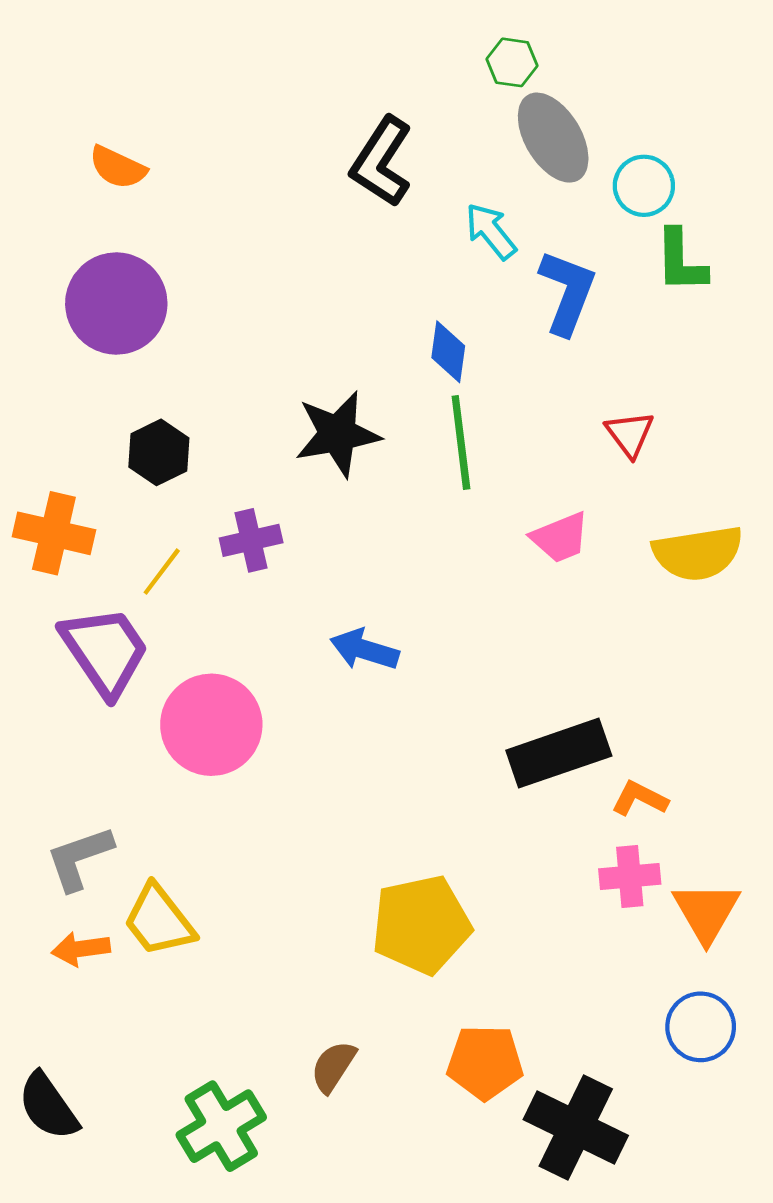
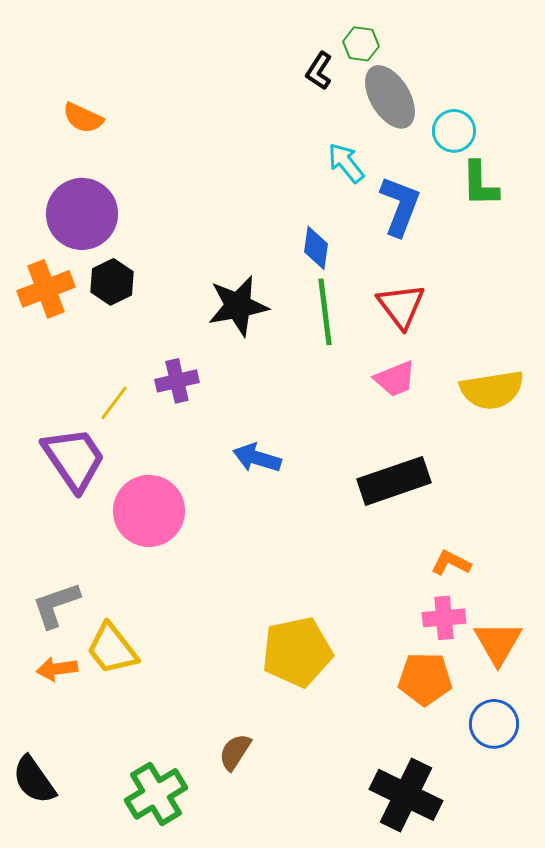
black L-shape: (382, 162) -> (319, 71), moved, size x0.6
red triangle: (630, 434) -> (401, 306), moved, size x1.4
black hexagon: (159, 452) -> (112, 282), moved
orange cross: (54, 533) -> (46, 289), moved, turned -34
black rectangle: (559, 753) -> (394, 481), moved
orange pentagon: (485, 1062) -> (425, 679), moved

